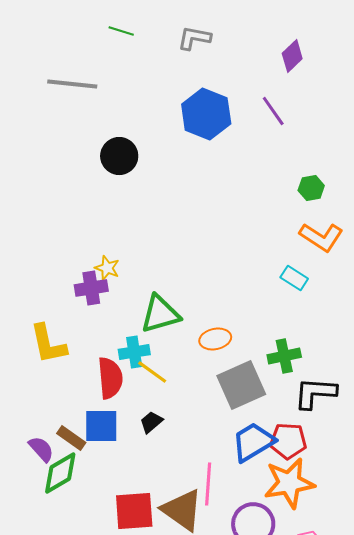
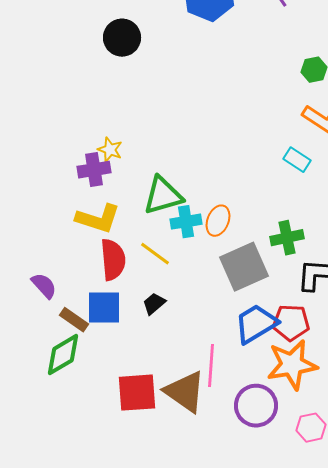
orange ellipse: (215, 339) -> (218, 221), turned -56
yellow L-shape: (48, 344) -> (98, 219), moved, turned -60
cyan cross: (134, 352) -> (186, 222), moved
purple semicircle: (41, 449) -> (44, 286), moved

